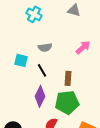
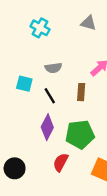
brown rectangle: (68, 78) -> (81, 92), moved

